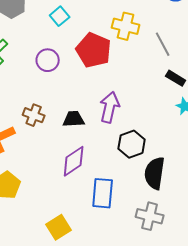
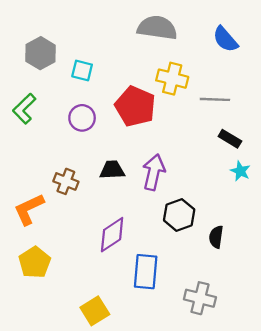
cyan square: (60, 16) -> (82, 71), moved, turned -36
gray line: (163, 44) -> (215, 99), turned -60
black trapezoid: (74, 119) -> (112, 170), moved
black semicircle: (155, 173) -> (216, 237), moved, size x0.6

